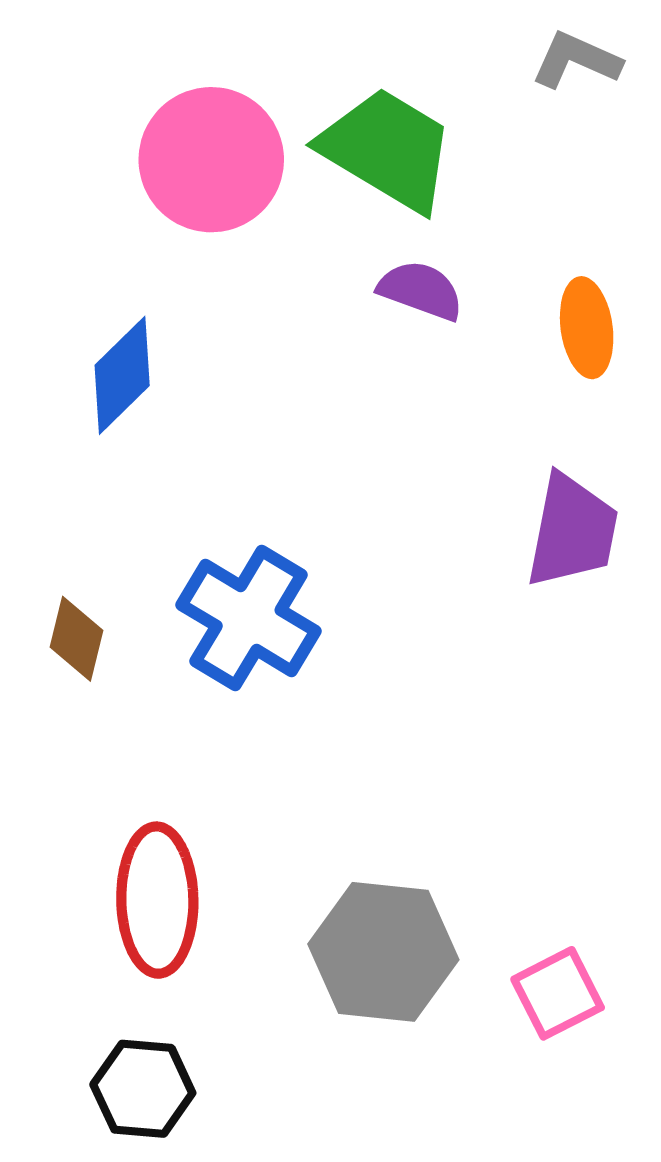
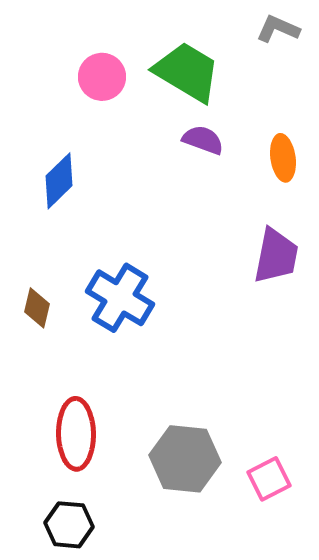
pink circle: (211, 160) -> (102, 77), size x0.7

